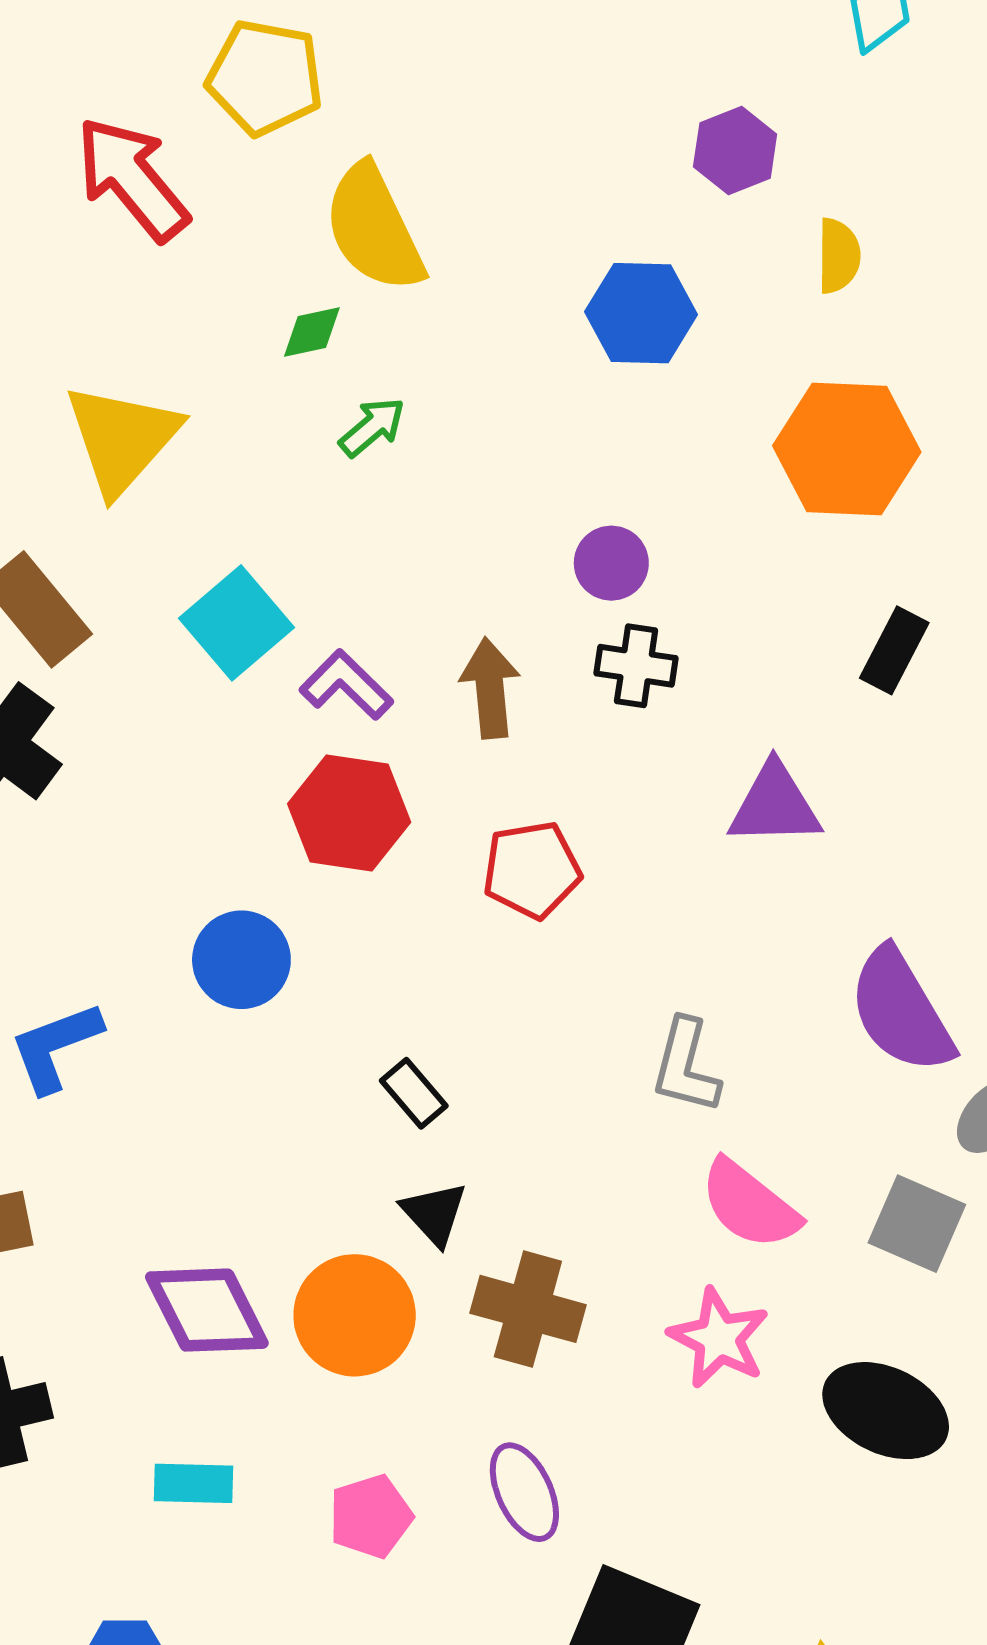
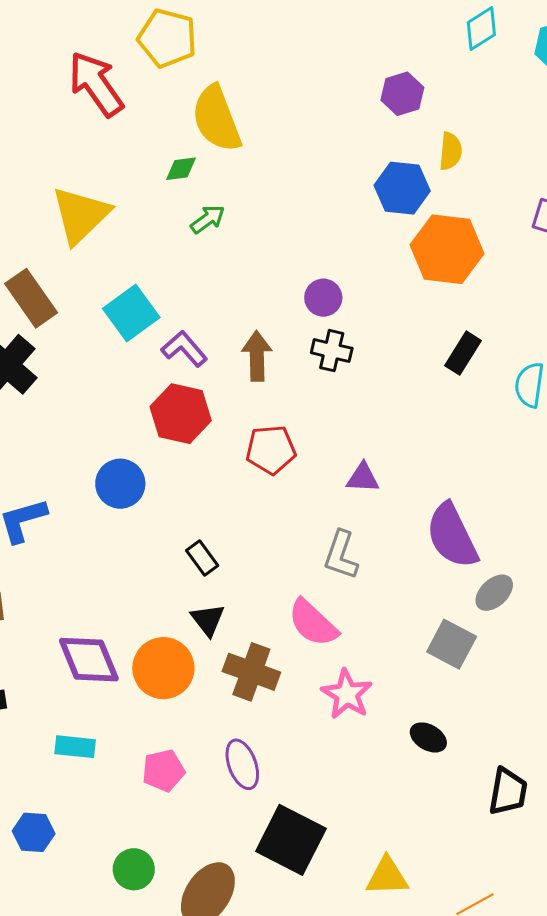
blue hexagon: (641, 313) -> (402, 188), moved
purple triangle: (775, 805) -> (363, 478), moved, size x0.7
pink semicircle: (750, 1205) -> (313, 623), moved
black ellipse: (886, 1411) -> (428, 737), size x0.6

